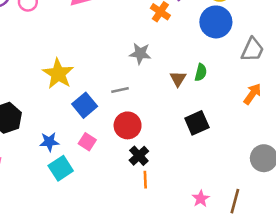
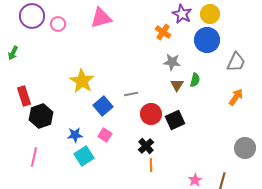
gray star: (140, 53) -> (172, 62), moved
black square: (197, 123) -> (175, 120), moved
red circle: (128, 125) -> (151, 114), moved

